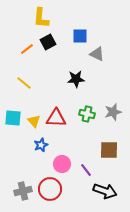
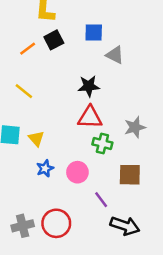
green cross: (87, 114) -> (102, 144), moved
red triangle: (56, 118) -> (90, 117), moved
pink circle: (62, 164) -> (77, 172), moved

